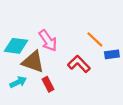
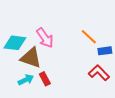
red L-shape: (79, 64) -> (99, 73), moved
cyan arrow: (18, 82) -> (26, 80), moved

